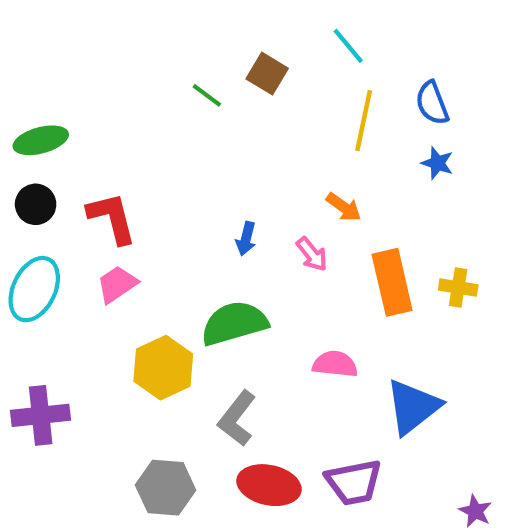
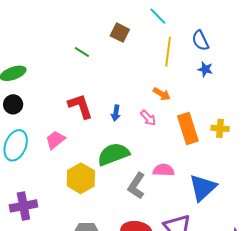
green line: (207, 95) -> (82, 52), moved
red L-shape: (112, 218) -> (80, 106), moved
gray L-shape: (237, 418) -> (136, 186), moved

